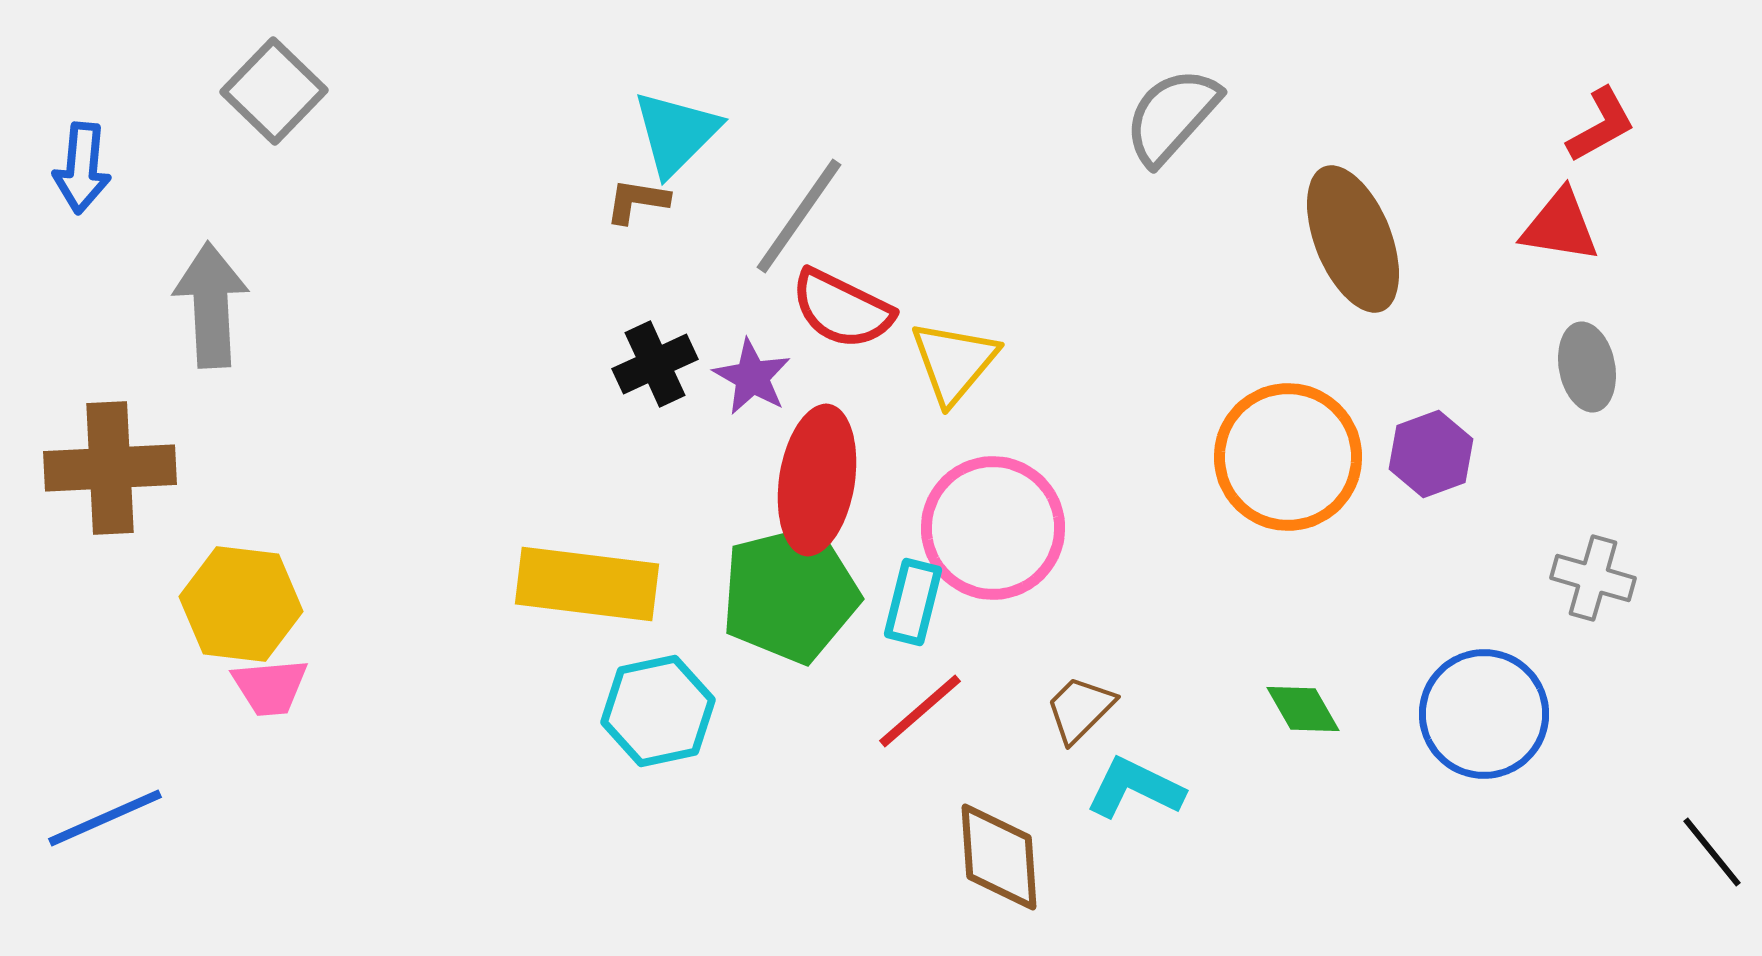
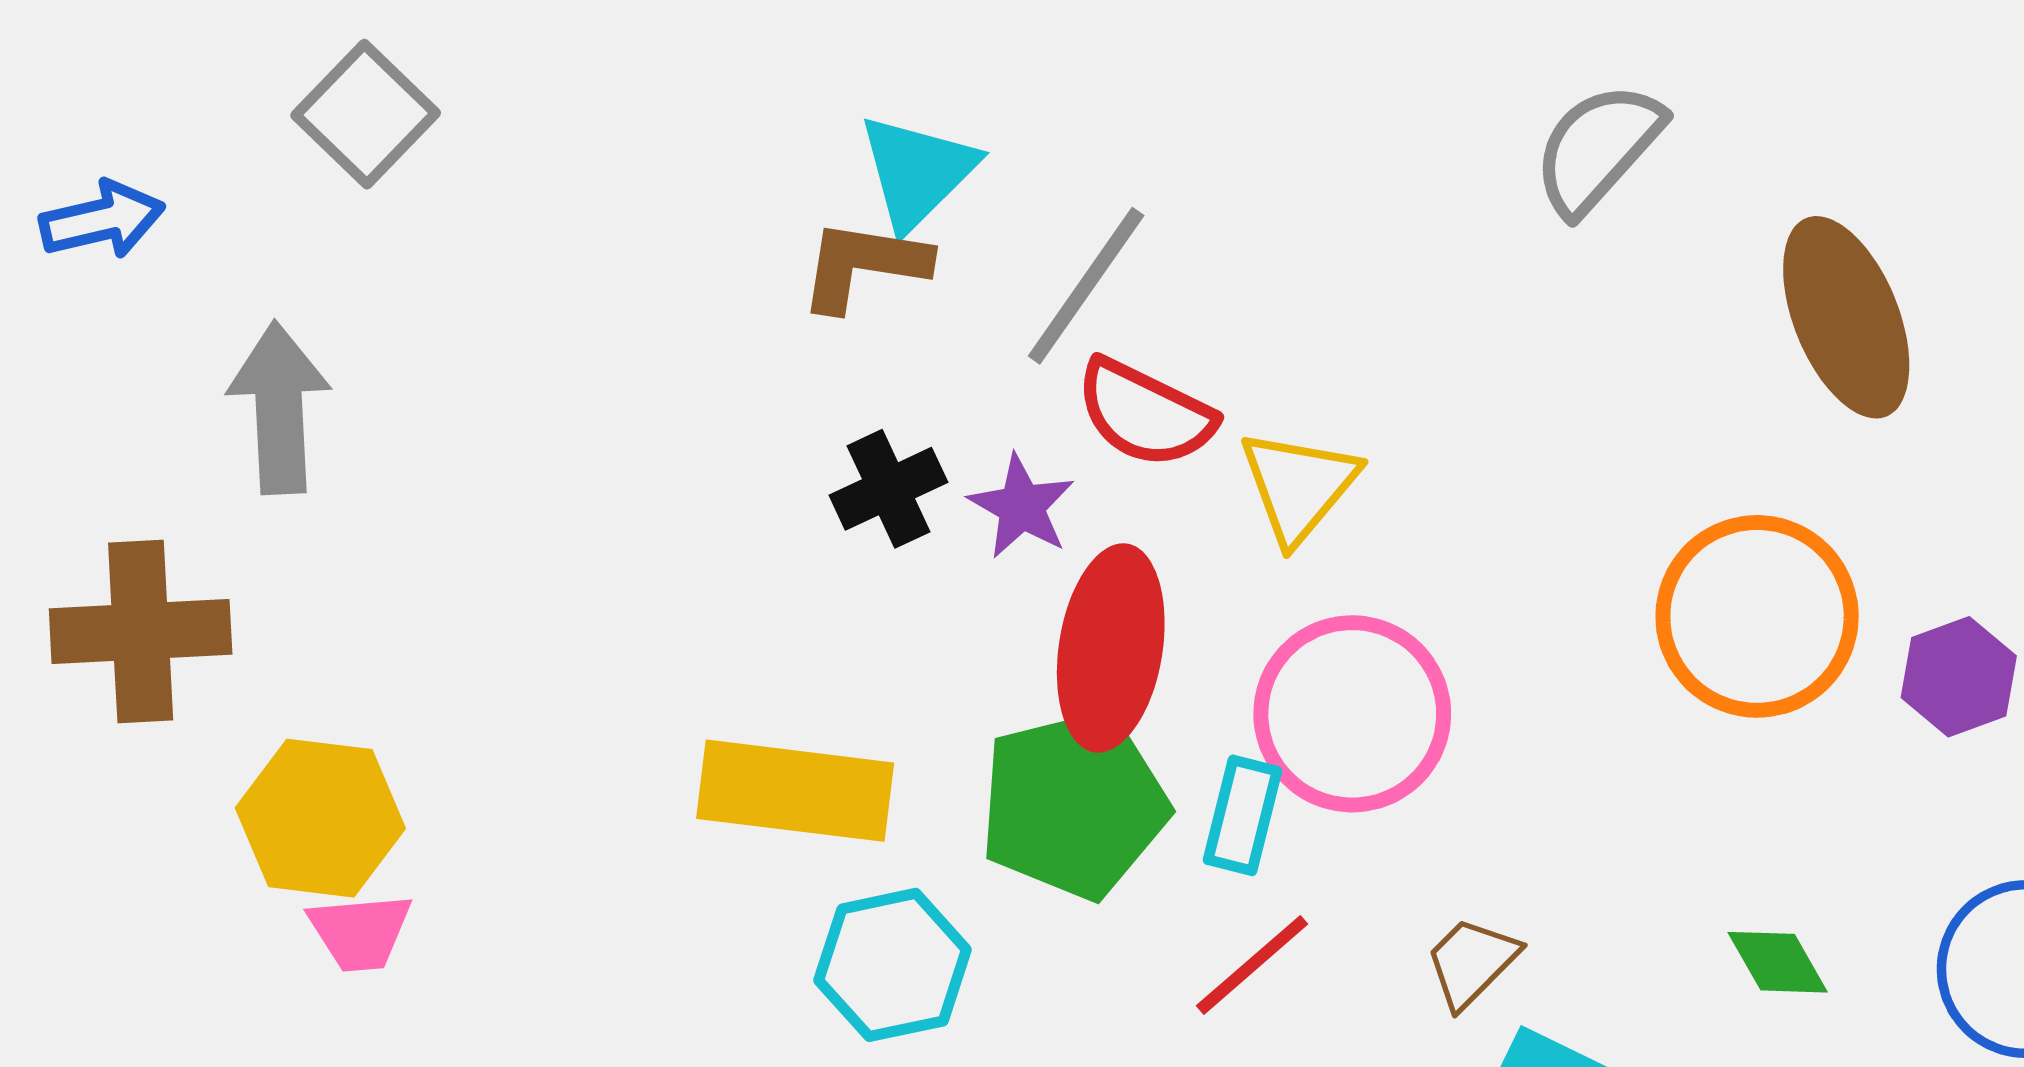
blue arrow: (82, 168) -> (102, 220), turned -108
brown L-shape: (637, 201) -> (864, 265), size x1.5
purple hexagon: (1431, 454) -> (1959, 677), moved

